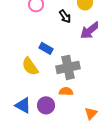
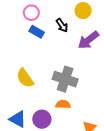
blue rectangle: (46, 48) -> (37, 32), moved
gray cross: (68, 67) -> (65, 79), turned 30

